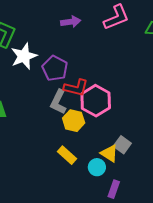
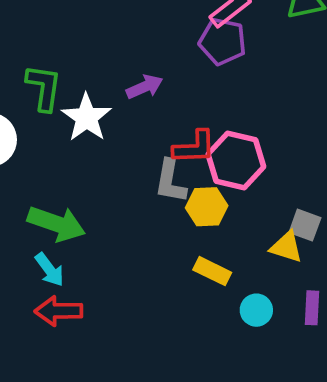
purple arrow: (71, 22) -> (145, 87), moved
purple pentagon: (55, 68) -> (223, 41), moved
cyan circle: (97, 167) -> (256, 310), moved

